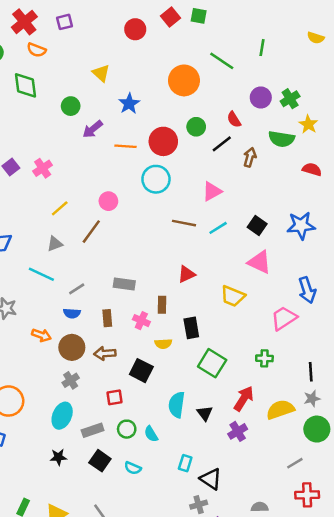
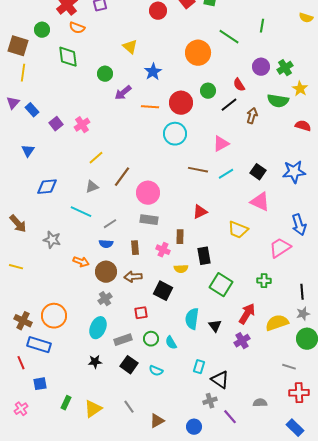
pink circle: (108, 201) -> (148, 193), moved, size x1.5
gray line: (295, 463) -> (289, 367), turned 48

